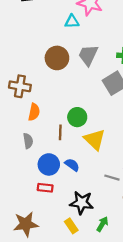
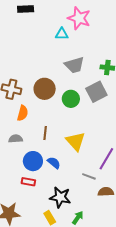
gray trapezoid: (88, 55) -> (74, 65), turned -135
brown circle: (57, 58) -> (45, 89), moved
green circle: (77, 117) -> (71, 99), moved
gray semicircle: (28, 141) -> (16, 139), turned -88

